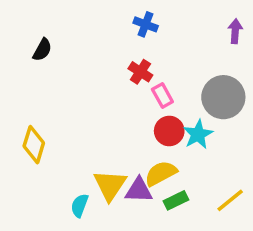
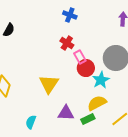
red circle: (169, 131) -> (86, 68), moved
yellow semicircle: (161, 173) -> (97, 103), moved
yellow triangle: (110, 185) -> (49, 84), moved

